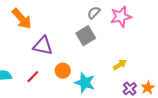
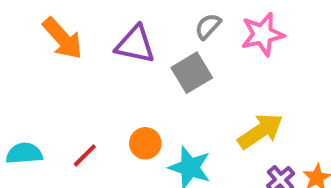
purple triangle: (43, 46) -> (135, 44), moved
yellow arrow: (120, 65) -> (260, 131), size x1.6

